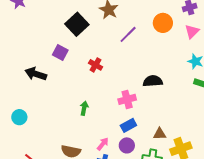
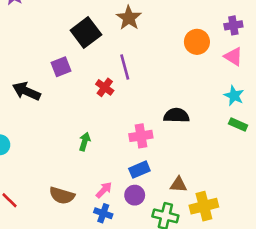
pink triangle: (192, 31) -> (233, 57), turned -49
purple line: (128, 34) -> (125, 67), moved, turned -66
purple square: (60, 53) -> (61, 67), turned 35

